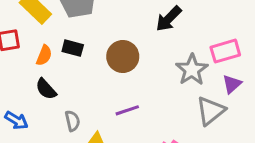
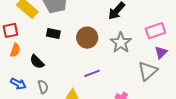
orange semicircle: (44, 55) -> (15, 50), moved
gray star: (192, 70) -> (121, 43), moved
gray semicircle: (72, 121) -> (43, 87), moved

